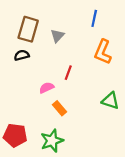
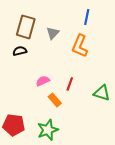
orange L-shape: (103, 52) -> (80, 46), moved
red line: (68, 73) -> (70, 84), moved

